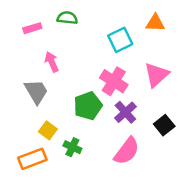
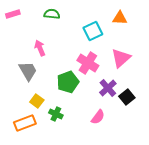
pink rectangle: (32, 28) -> (13, 14), moved
purple cross: (125, 112) -> (108, 88), moved
pink semicircle: (127, 151) -> (98, 117), size x0.7

